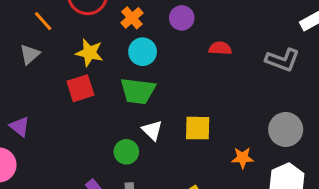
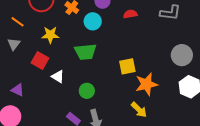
cyan circle: (143, 52) -> (93, 21), moved
red square: (80, 88) -> (40, 61), moved, turned -30
white triangle: (152, 130) -> (58, 76), moved
orange star: (243, 158) -> (147, 84), moved, size x1.6

